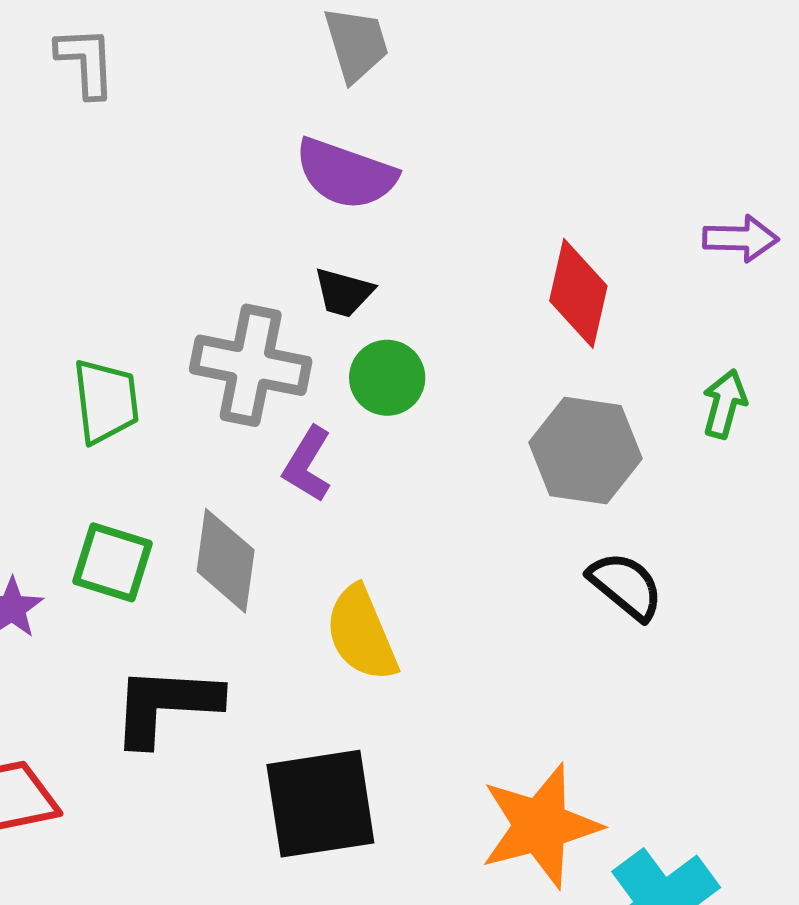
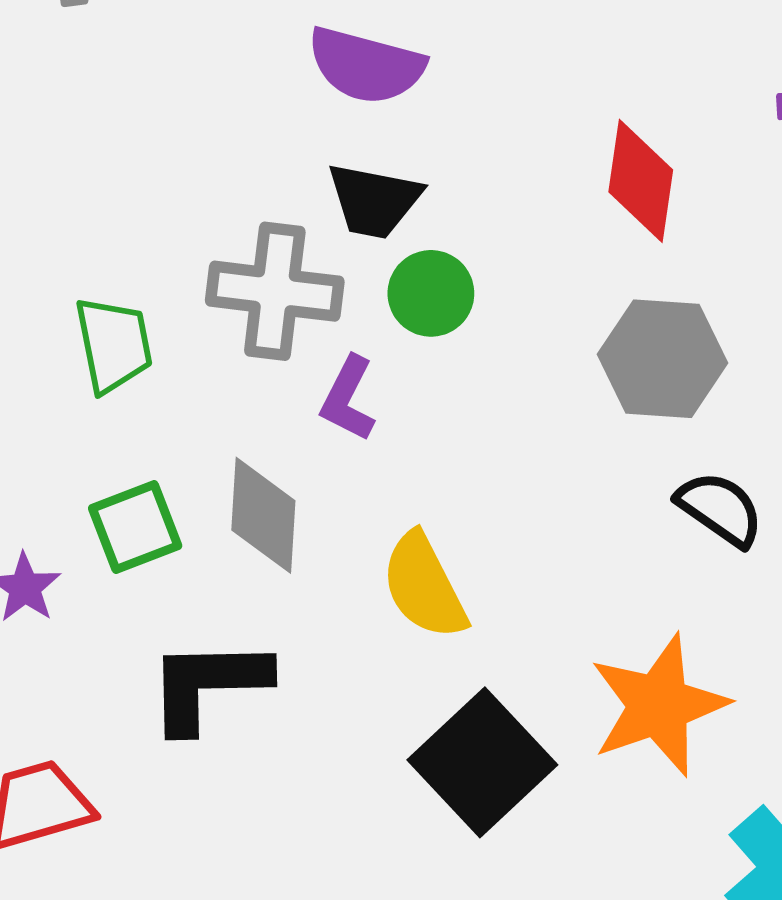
black trapezoid: (344, 293) -> (374, 200), size x1.4
green square: (112, 562) -> (135, 527), turned -34
black square: (320, 804) -> (482, 762), moved, turned -30
orange star: (540, 826) -> (659, 705), moved

